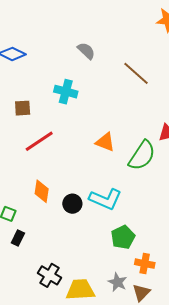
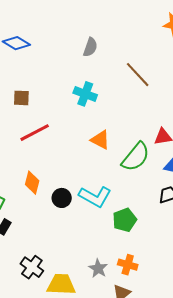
gray semicircle: (86, 51) -> (90, 47), turned 60
cyan cross: (66, 92) -> (85, 94), moved
green pentagon: (123, 237) -> (125, 220), moved
gray star: (117, 282) -> (98, 268), moved

